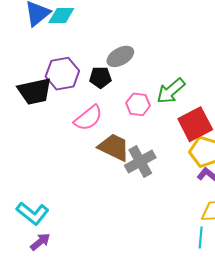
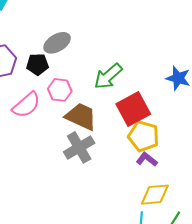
pink hexagon: (138, 104) -> (60, 90), moved
brown trapezoid: (114, 147) -> (81, 117), moved

